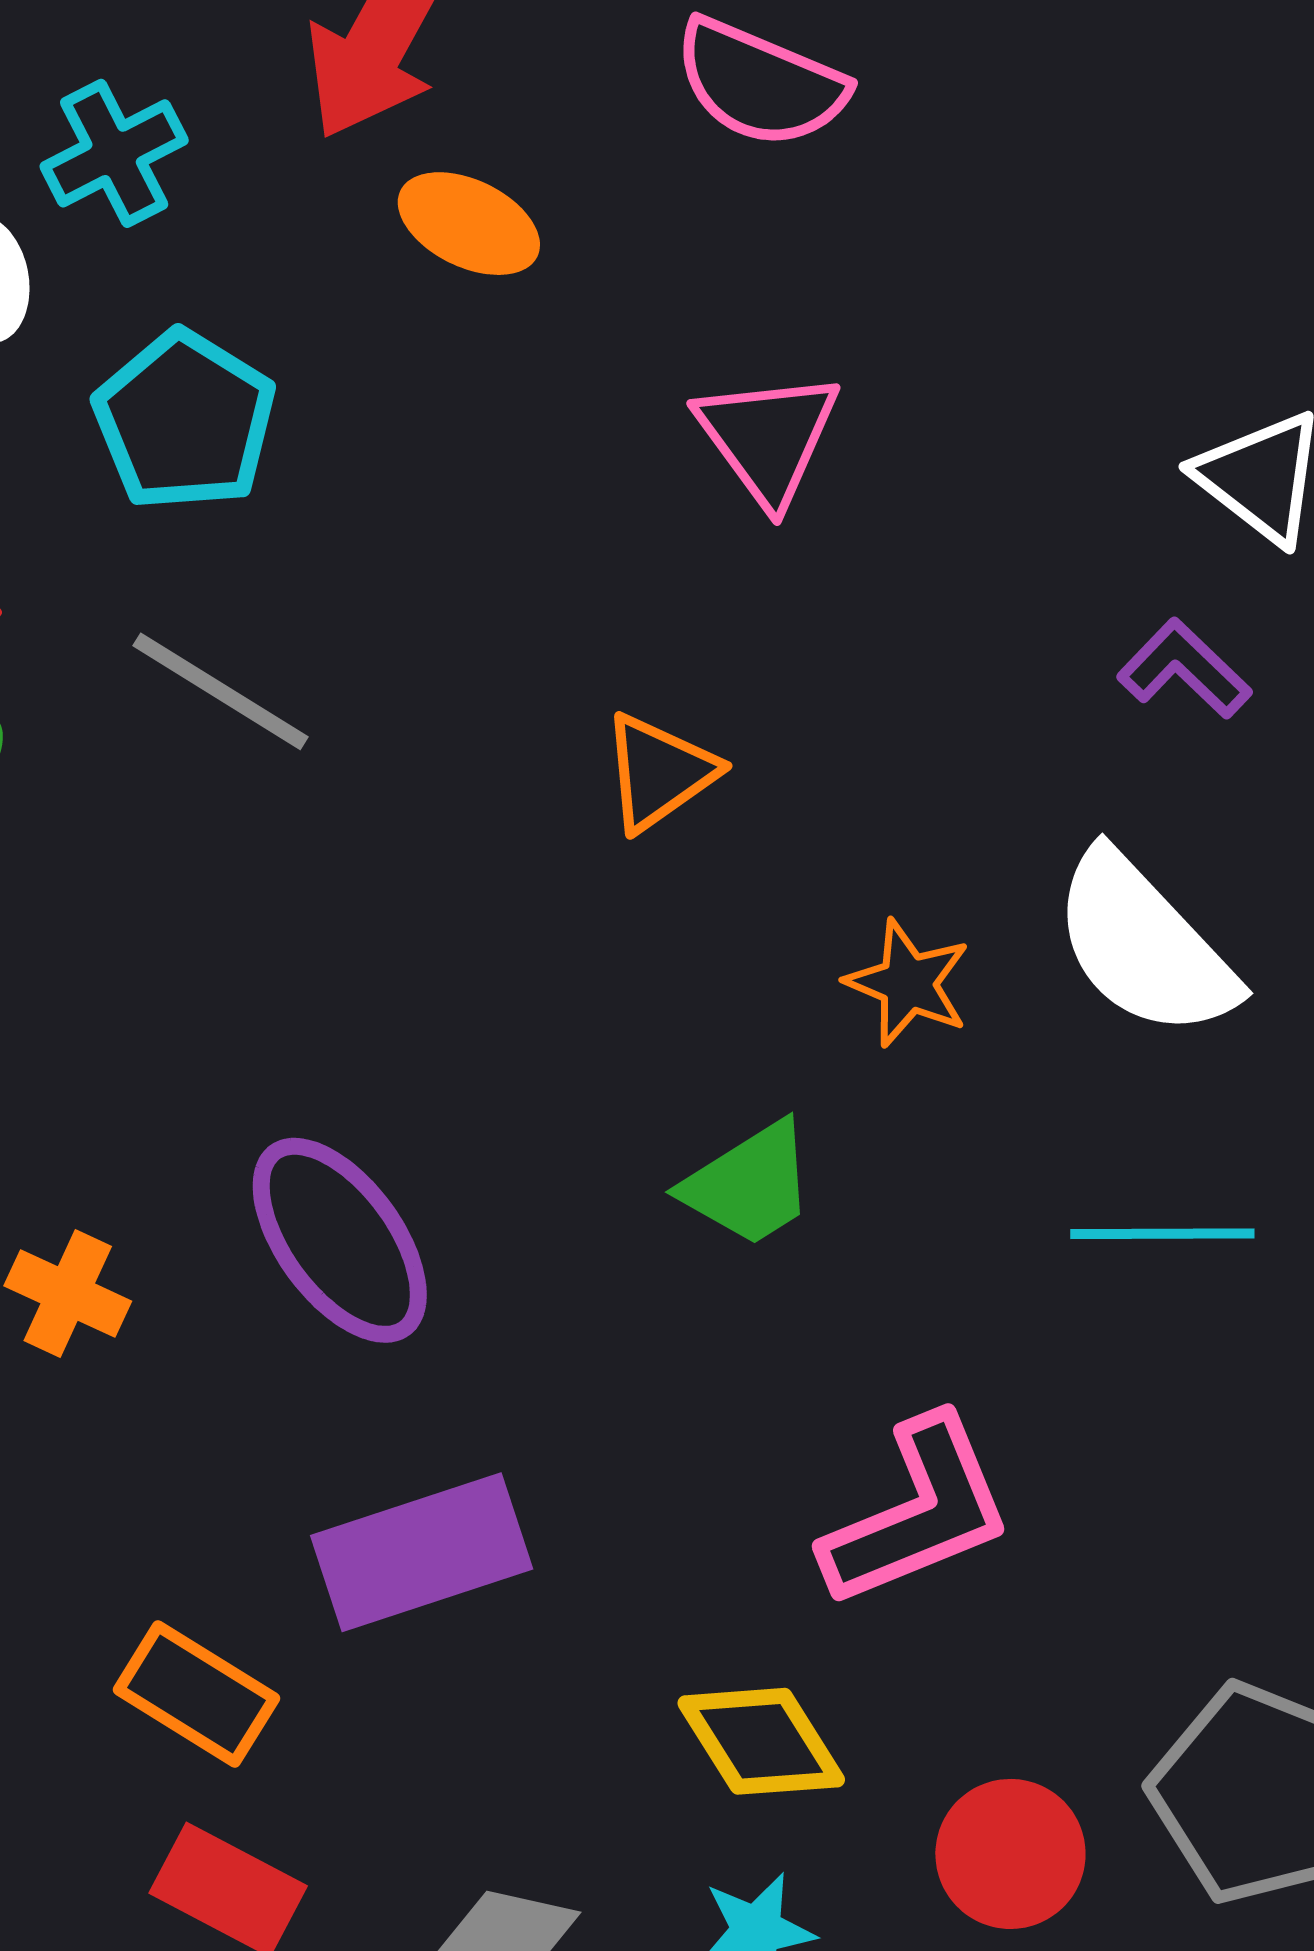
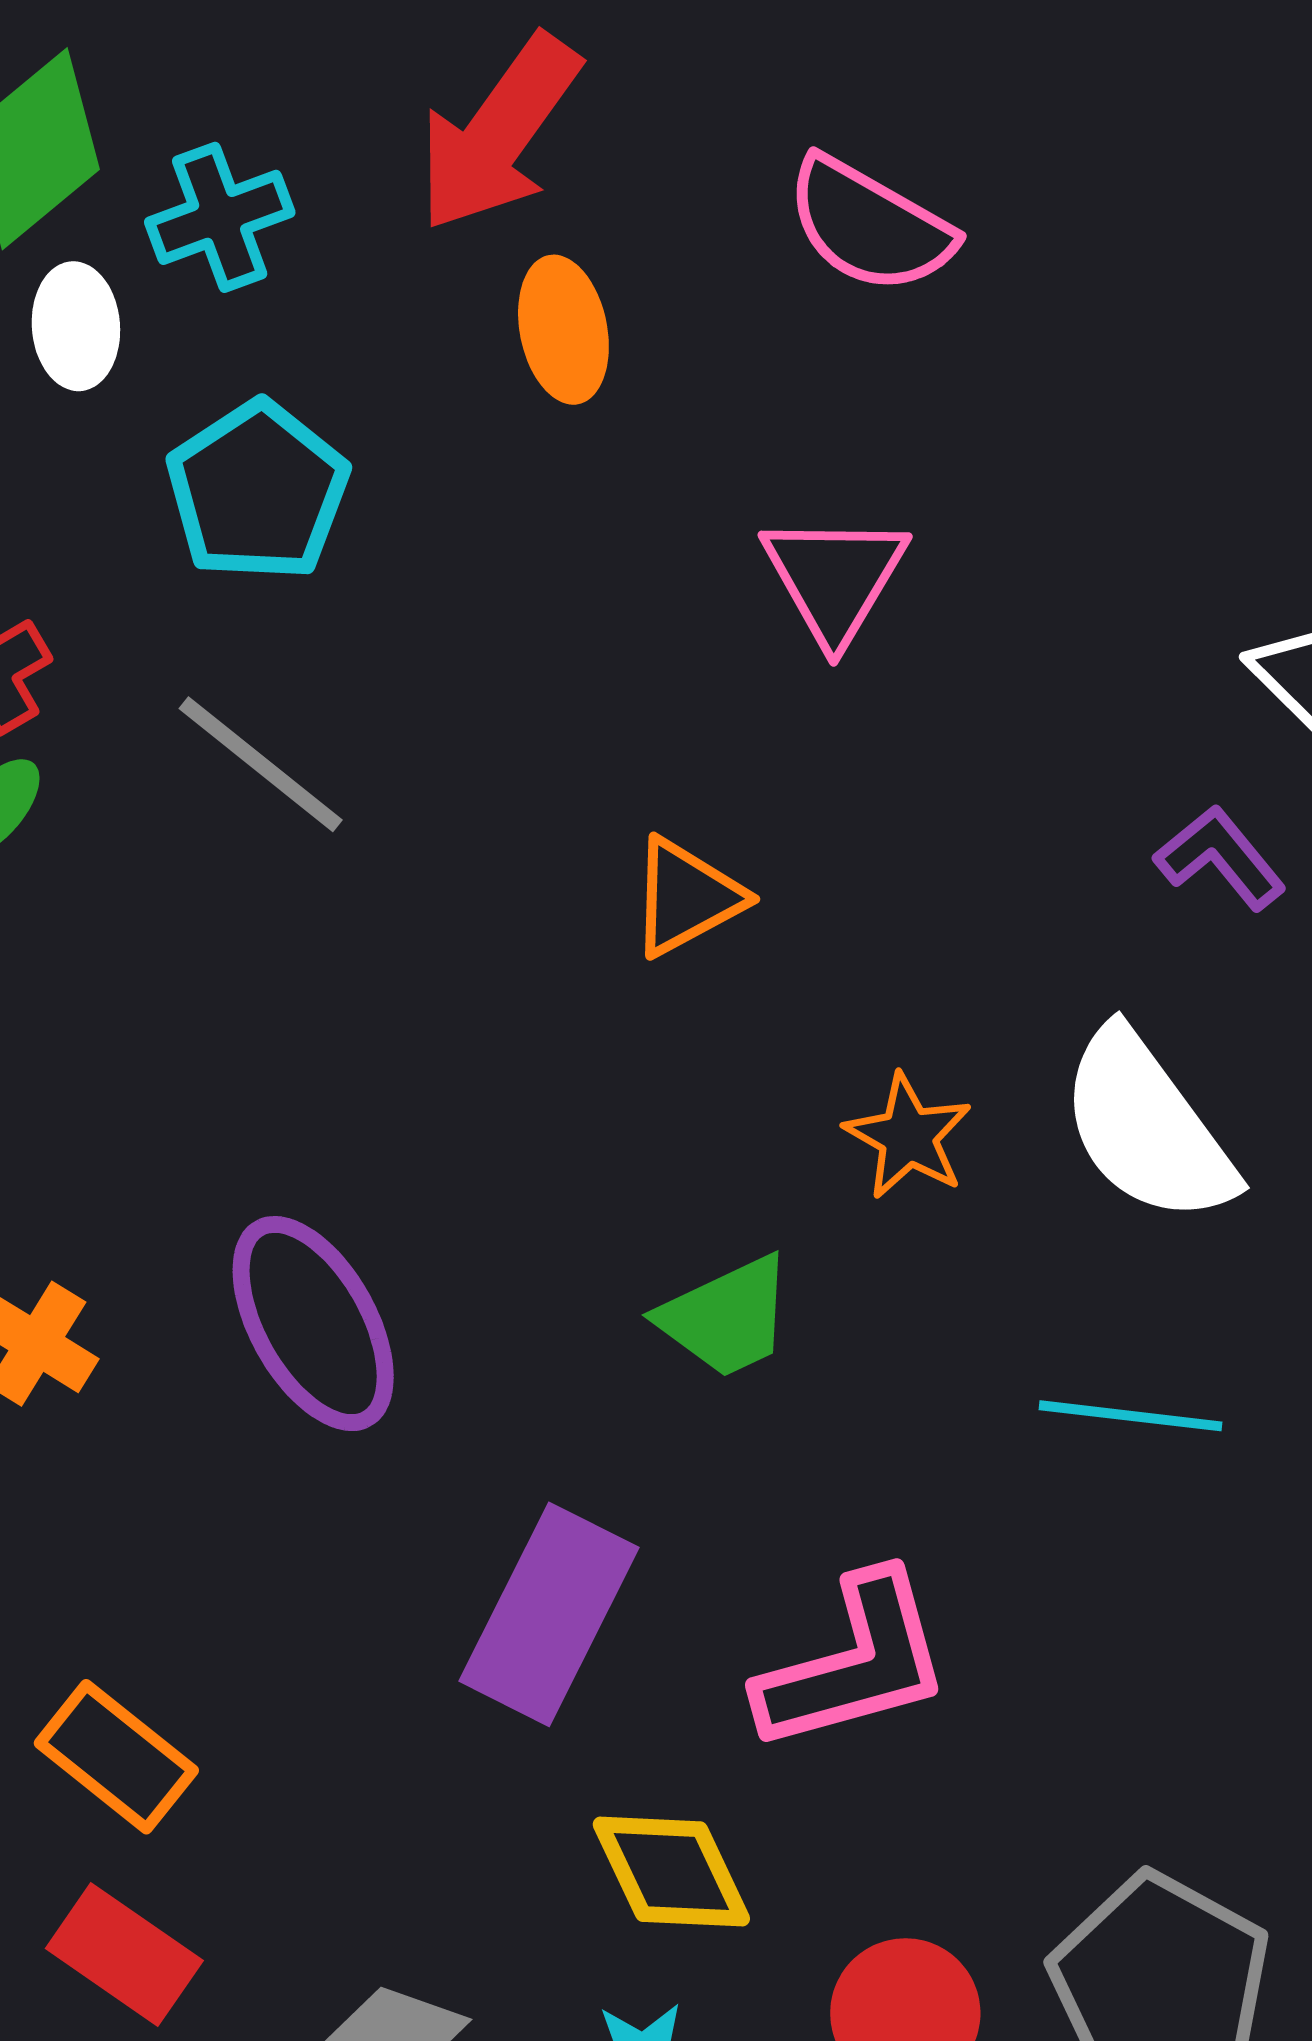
orange ellipse: (469, 224) -> (563, 330), turned 46
purple rectangle: (422, 1552) -> (549, 1614), moved, turned -52

